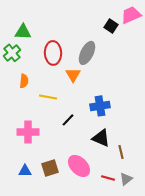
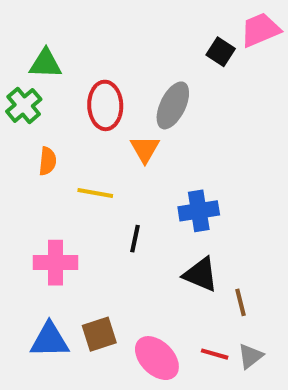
black line: (68, 120) -> (135, 239), turned -32
pink ellipse: (79, 166) -> (157, 358), moved
blue triangle: (25, 171) -> (50, 340), size x1.5

